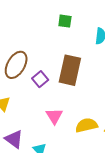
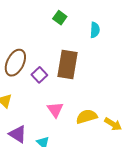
green square: (65, 21) -> (60, 18), turned 32

